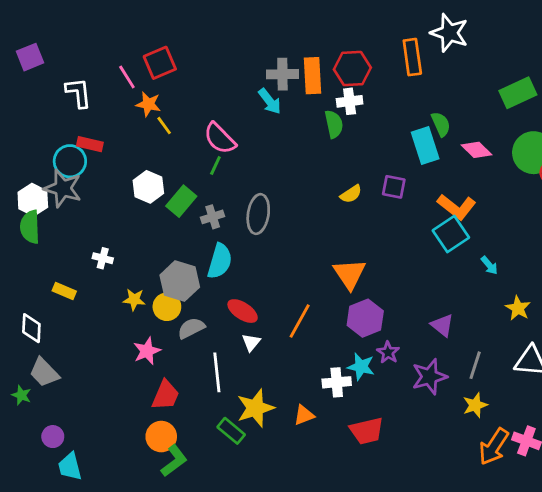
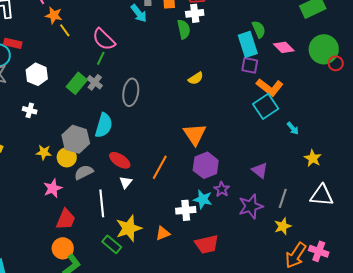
white hexagon: (148, 187) -> (37, 74), moved
purple square: (394, 187) -> (250, 65), moved
gray cross: (213, 217) -> (95, 82), moved, turned -35
white cross: (103, 258) -> (30, 110), moved

